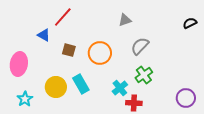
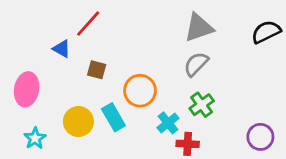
gray triangle: (125, 20) -> (199, 28), moved, size x1.6
black semicircle: (190, 23) -> (266, 32), size x1.5
orange circle: (100, 53) -> (140, 91), moved

